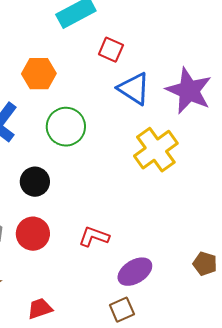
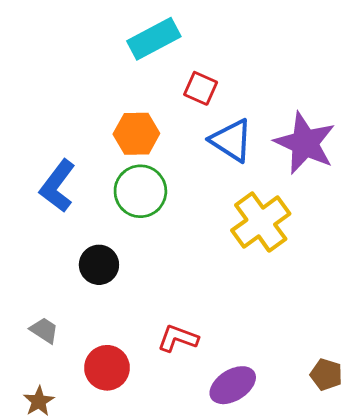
orange hexagon: (39, 74) -> (136, 134), moved
red circle: (33, 234) -> (107, 368), moved

